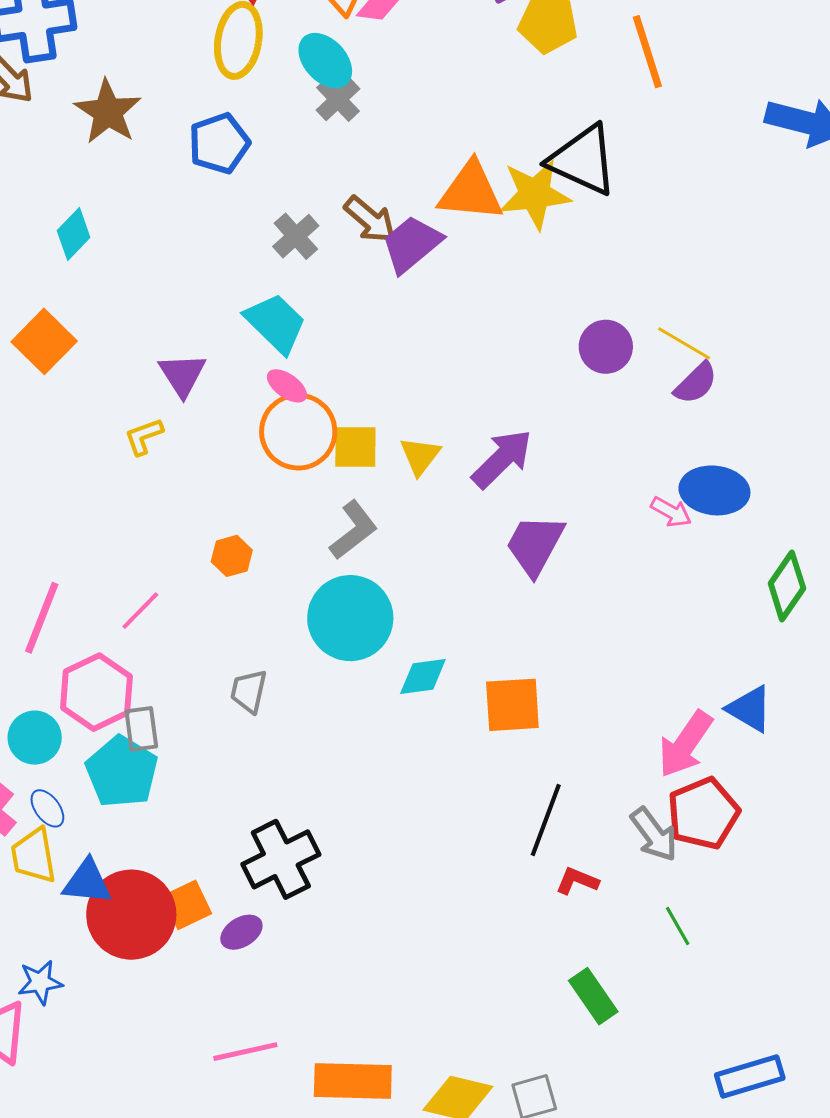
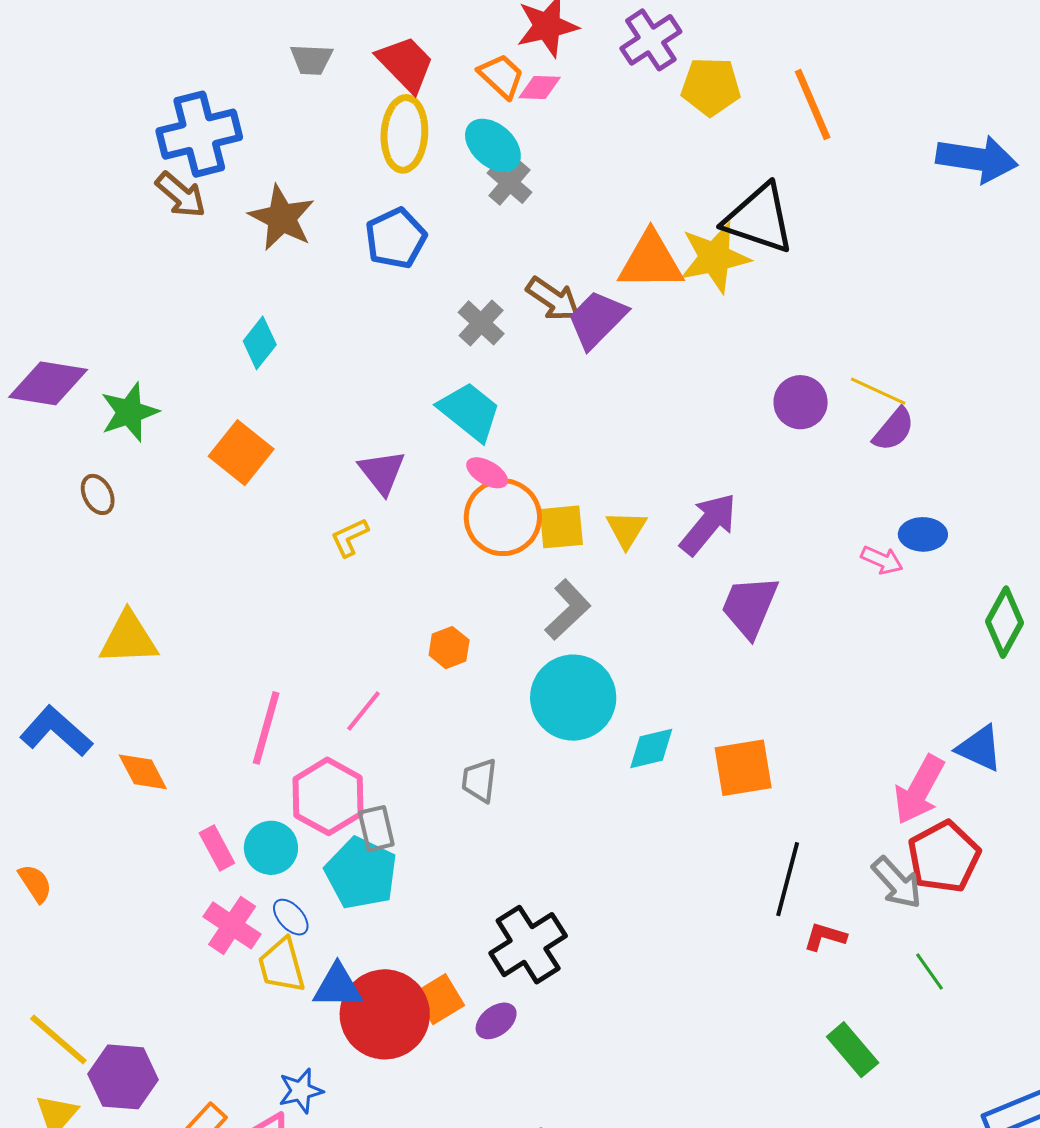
blue ellipse: (714, 490) -> (923, 534), size x0.7

